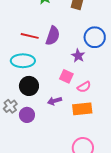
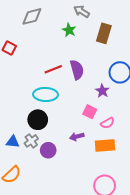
red line: (30, 36) -> (53, 69), turned -36
purple semicircle: (53, 36) -> (77, 70), turned -36
black circle: (29, 86) -> (38, 120), moved

